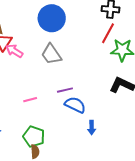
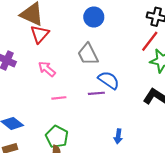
blue circle: (52, 18) -> (94, 17), size x0.7
pink arrow: (14, 51) -> (47, 69), moved
blue semicircle: (75, 105) -> (109, 80), moved

